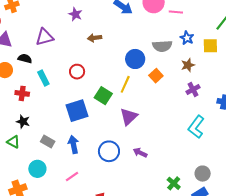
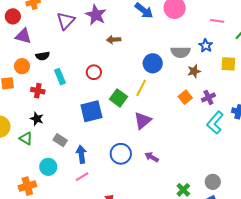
pink line: (176, 12) -> (217, 21), moved
purple star: (75, 14) -> (96, 15), size x1.5
purple triangle: (45, 37) -> (66, 21), moved, turned -36
yellow square: (210, 46) -> (228, 64), moved
black semicircle: (25, 59) -> (43, 56), turned 152
brown star: (188, 65) -> (194, 71), moved
orange square: (156, 76) -> (185, 97), moved
cyan L-shape: (196, 127) -> (215, 123), moved
blue arrow: (73, 145) -> (81, 154), moved

